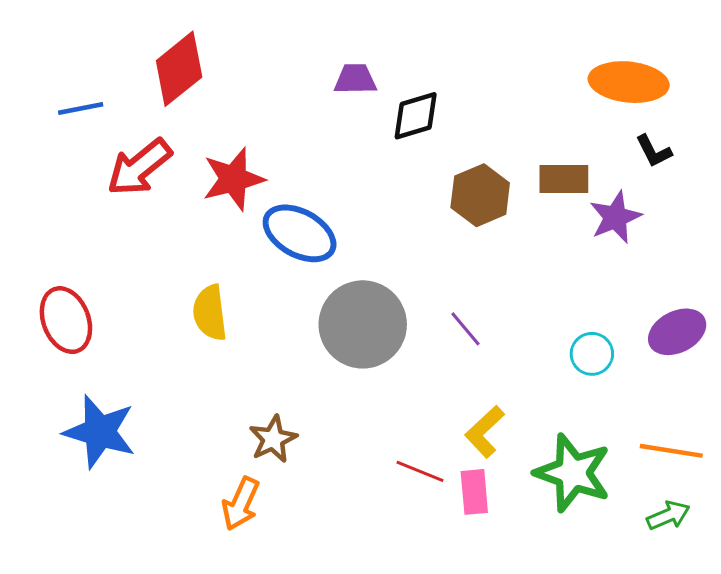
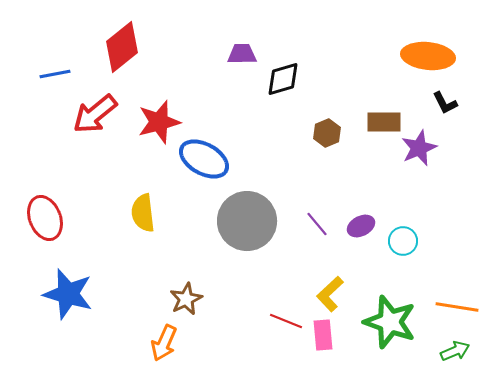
brown hexagon: (480, 195) -> (327, 133), size x0.7
purple ellipse: (677, 332) -> (361, 226), moved, size x0.7

